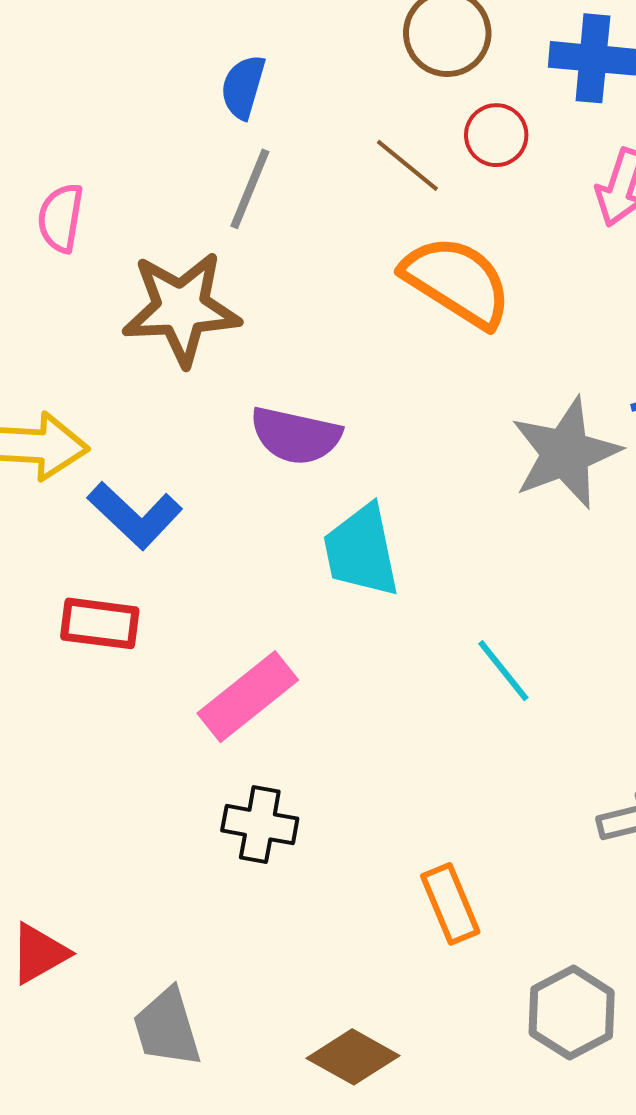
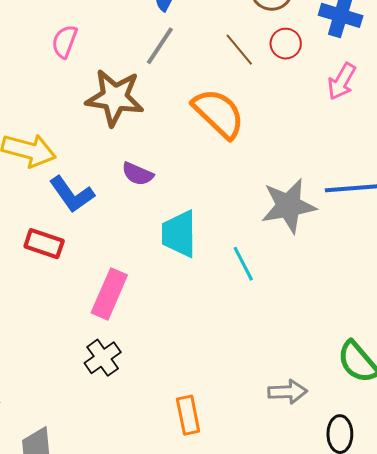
orange semicircle: (457, 281) -> (219, 113), moved
purple semicircle: (296, 436) -> (138, 174), moved, size x0.7
cyan line: (503, 671) -> (243, 264), moved
pink rectangle: (248, 697) -> (109, 294), turned -39
black cross: (260, 825) -> (103, 358), turned 33

